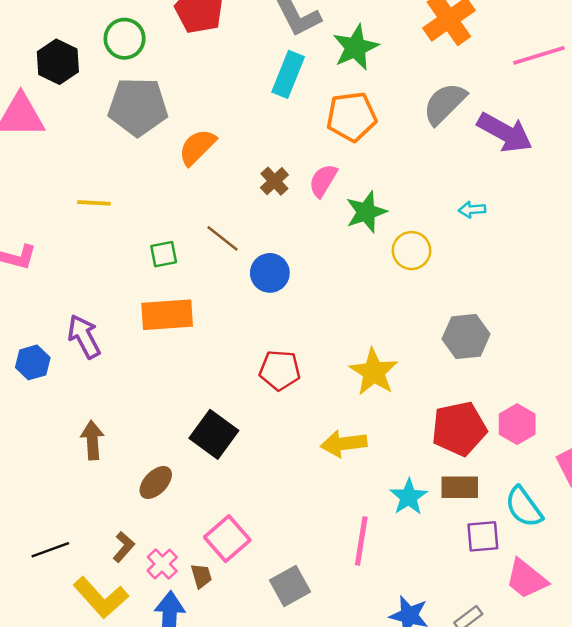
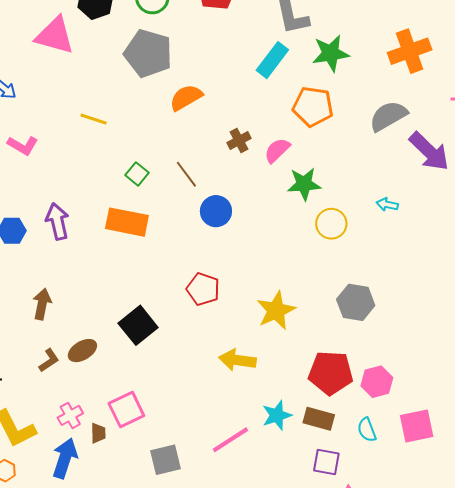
green square: (164, 254) -> (137, 174), turned 35
cyan semicircle: (524, 507) -> (367, 430), moved, size x0.7
pink line: (361, 541) -> (230, 440), turned 33
brown L-shape: (124, 547) -> (49, 360), moved

